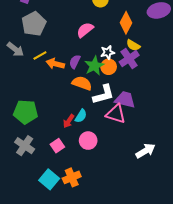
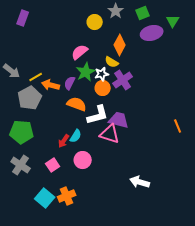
gray pentagon: (34, 24) -> (30, 98), moved
yellow semicircle: (133, 45) -> (112, 62), moved
green star: (94, 66) -> (86, 72), moved
white arrow: (145, 151) -> (140, 182), moved, turned -132

